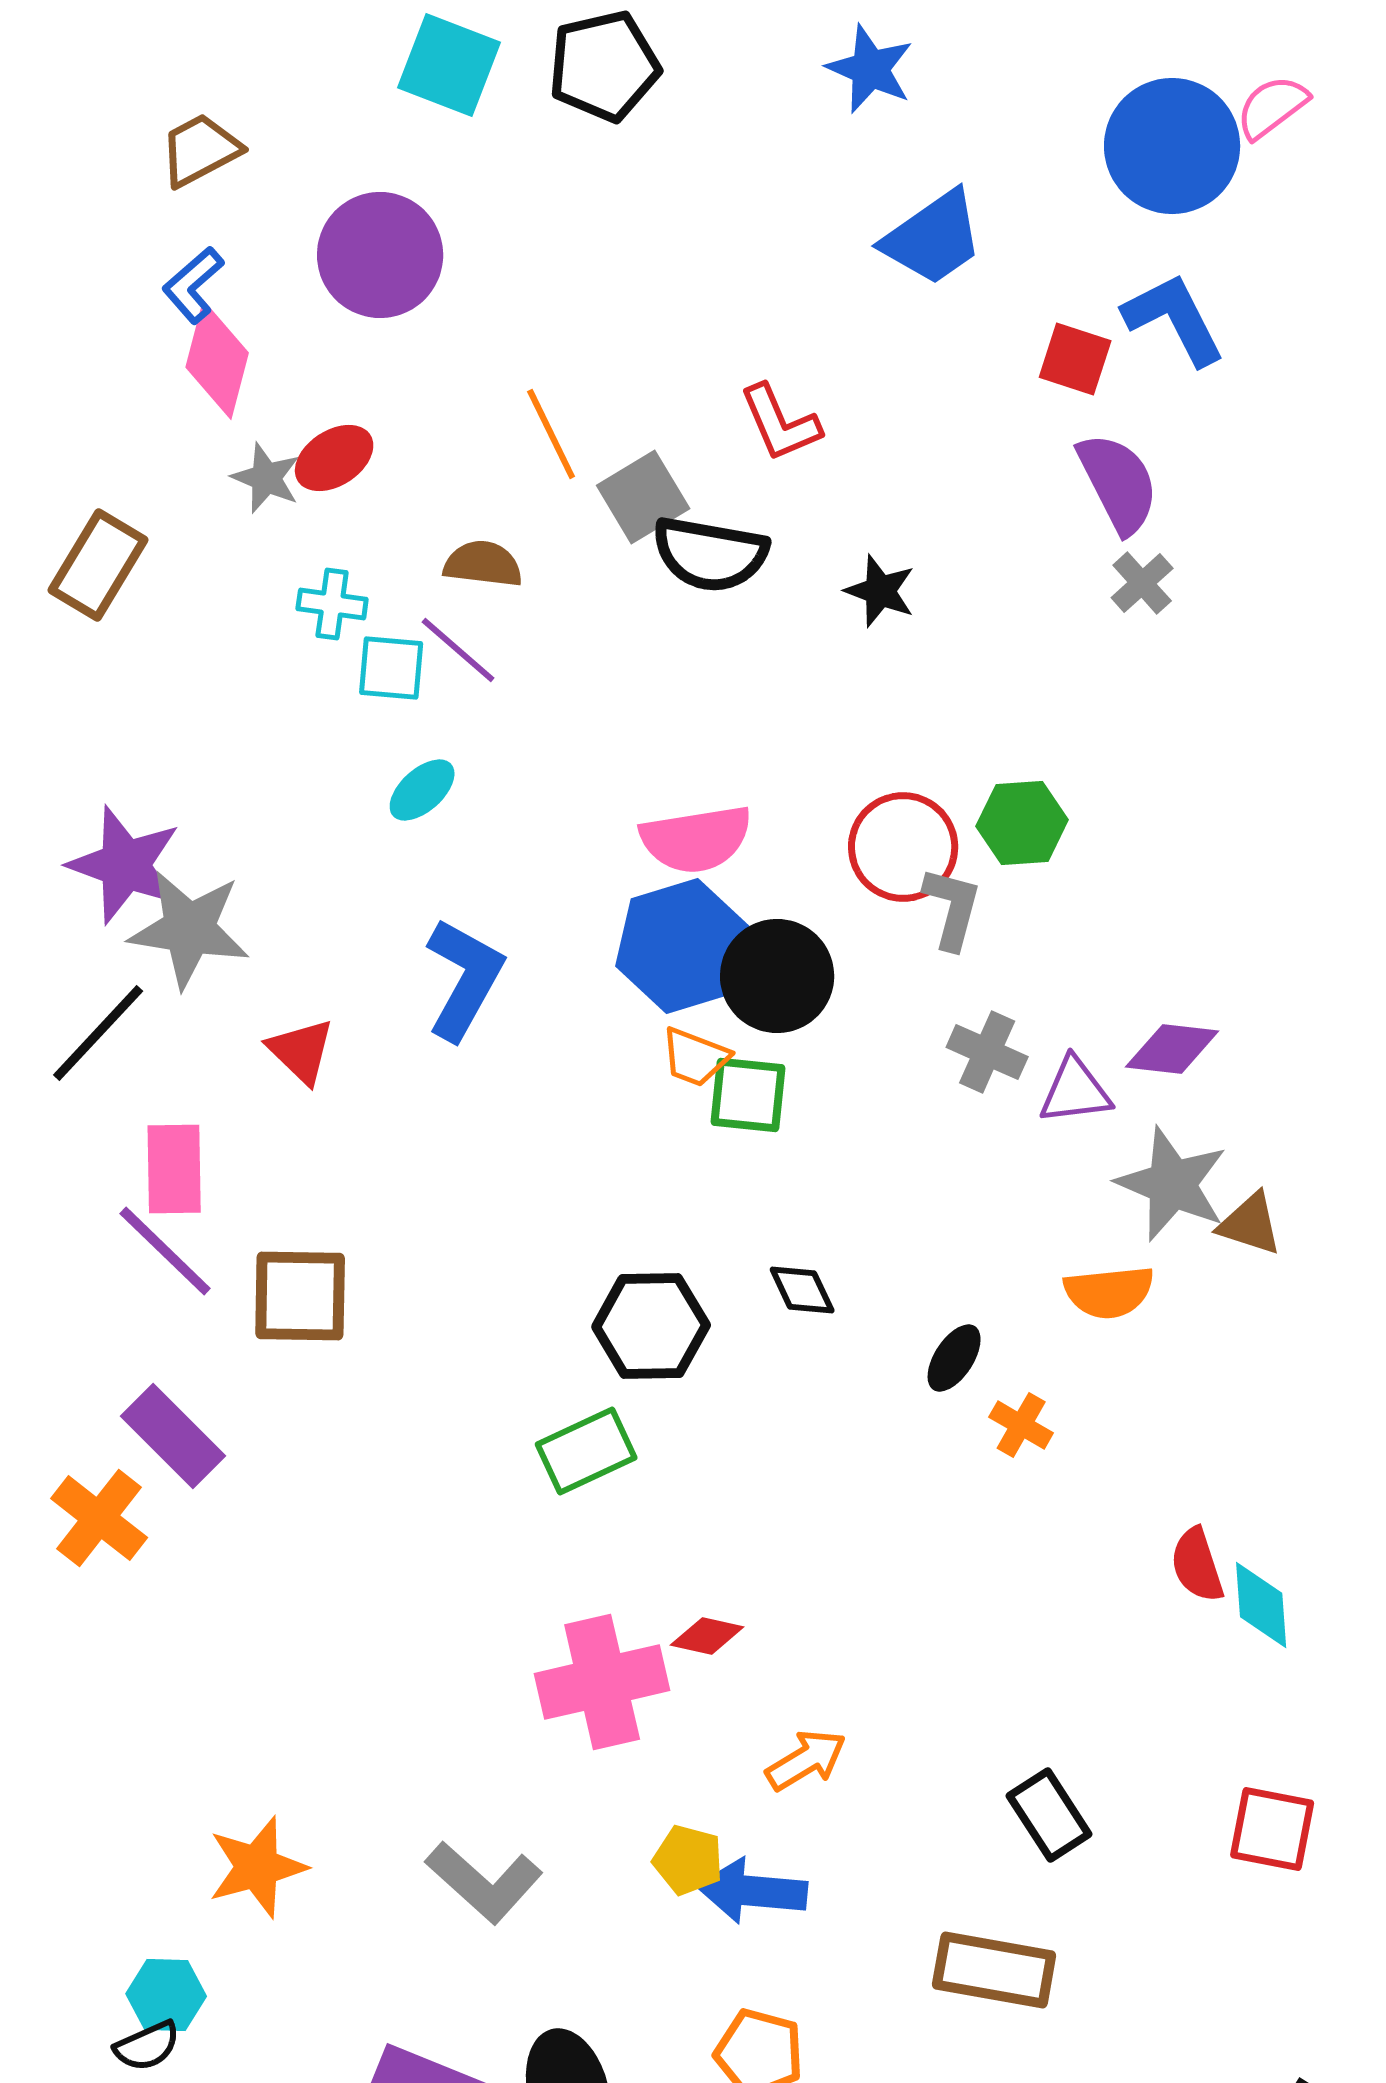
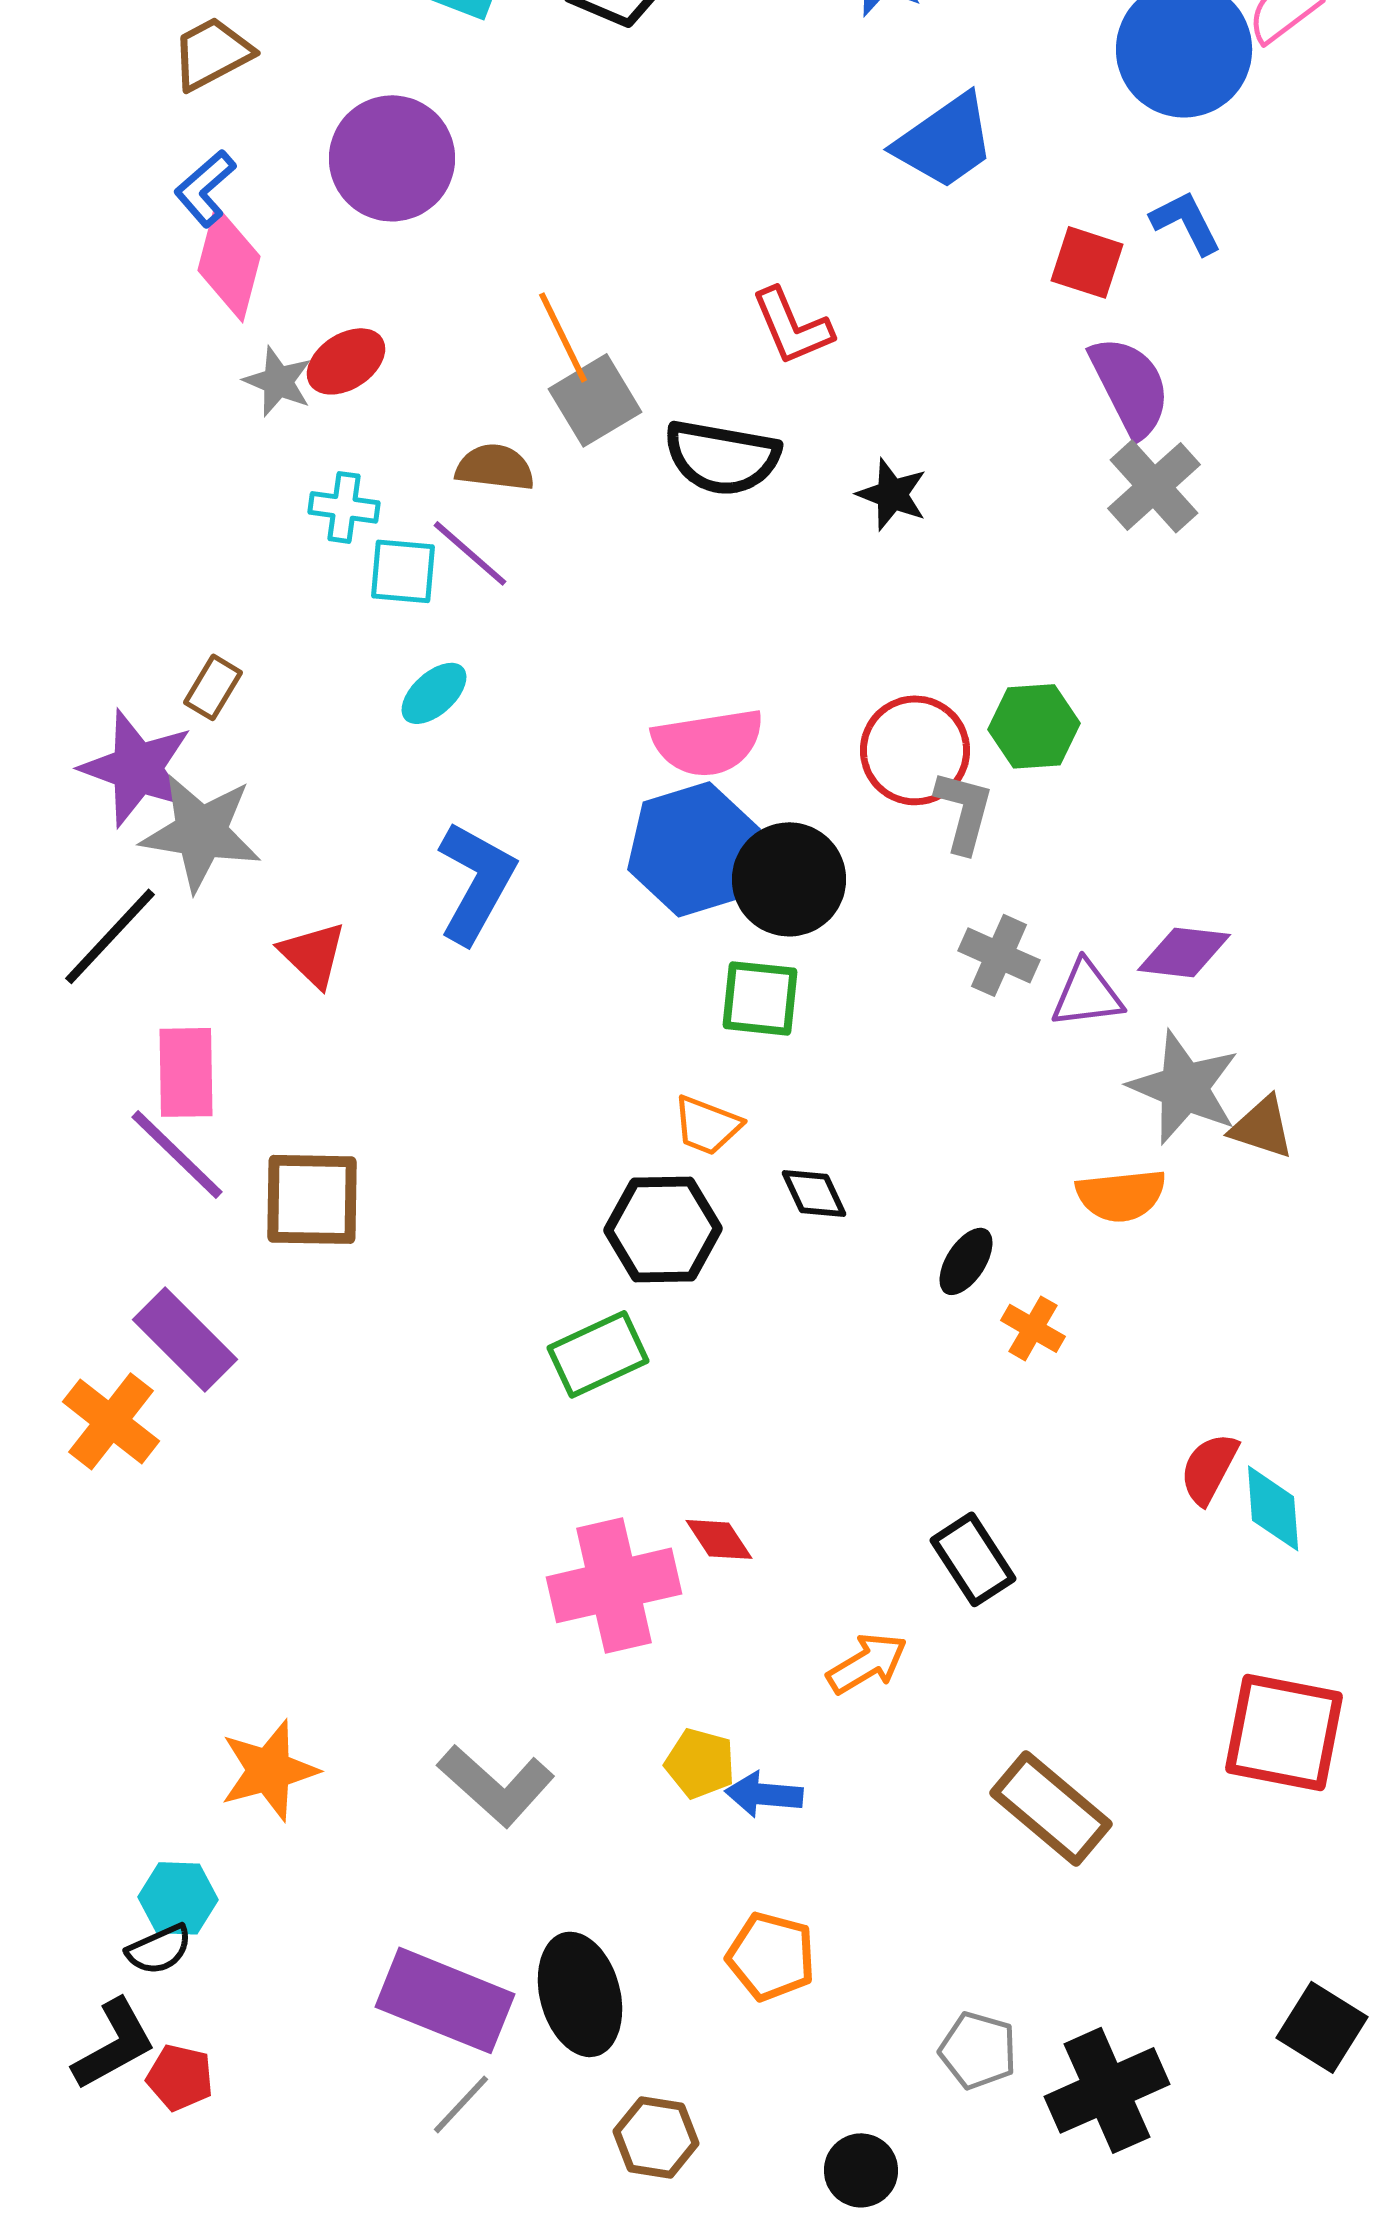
blue L-shape: (1174, 319) -> (1186, 222), size x0.7
gray square: (643, 497) -> (595, 400), moved
brown rectangle: (98, 565) -> (213, 687), moved, size x0.6
gray cross: (1142, 583) -> (1154, 486), size x1.5
orange trapezoid: (695, 1057) -> (707, 1125), moved
red semicircle: (1197, 1565) -> (1209, 1468), turned 46
red diamond: (707, 1636) -> (719, 1539), turned 44
orange arrow: (806, 1760) -> (867, 1663), moved
black rectangle: (1049, 1815) -> (973, 1559), moved
red square: (1272, 1829) -> (1284, 1732), size x1.4
blue arrow: (752, 1891) -> (764, 1794), size x0.7
brown rectangle: (994, 1970) -> (1051, 1808), moved, turned 30

